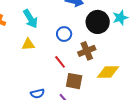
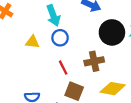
cyan arrow: (30, 19) -> (53, 15), moved
blue circle: (64, 34) -> (60, 38), moved

